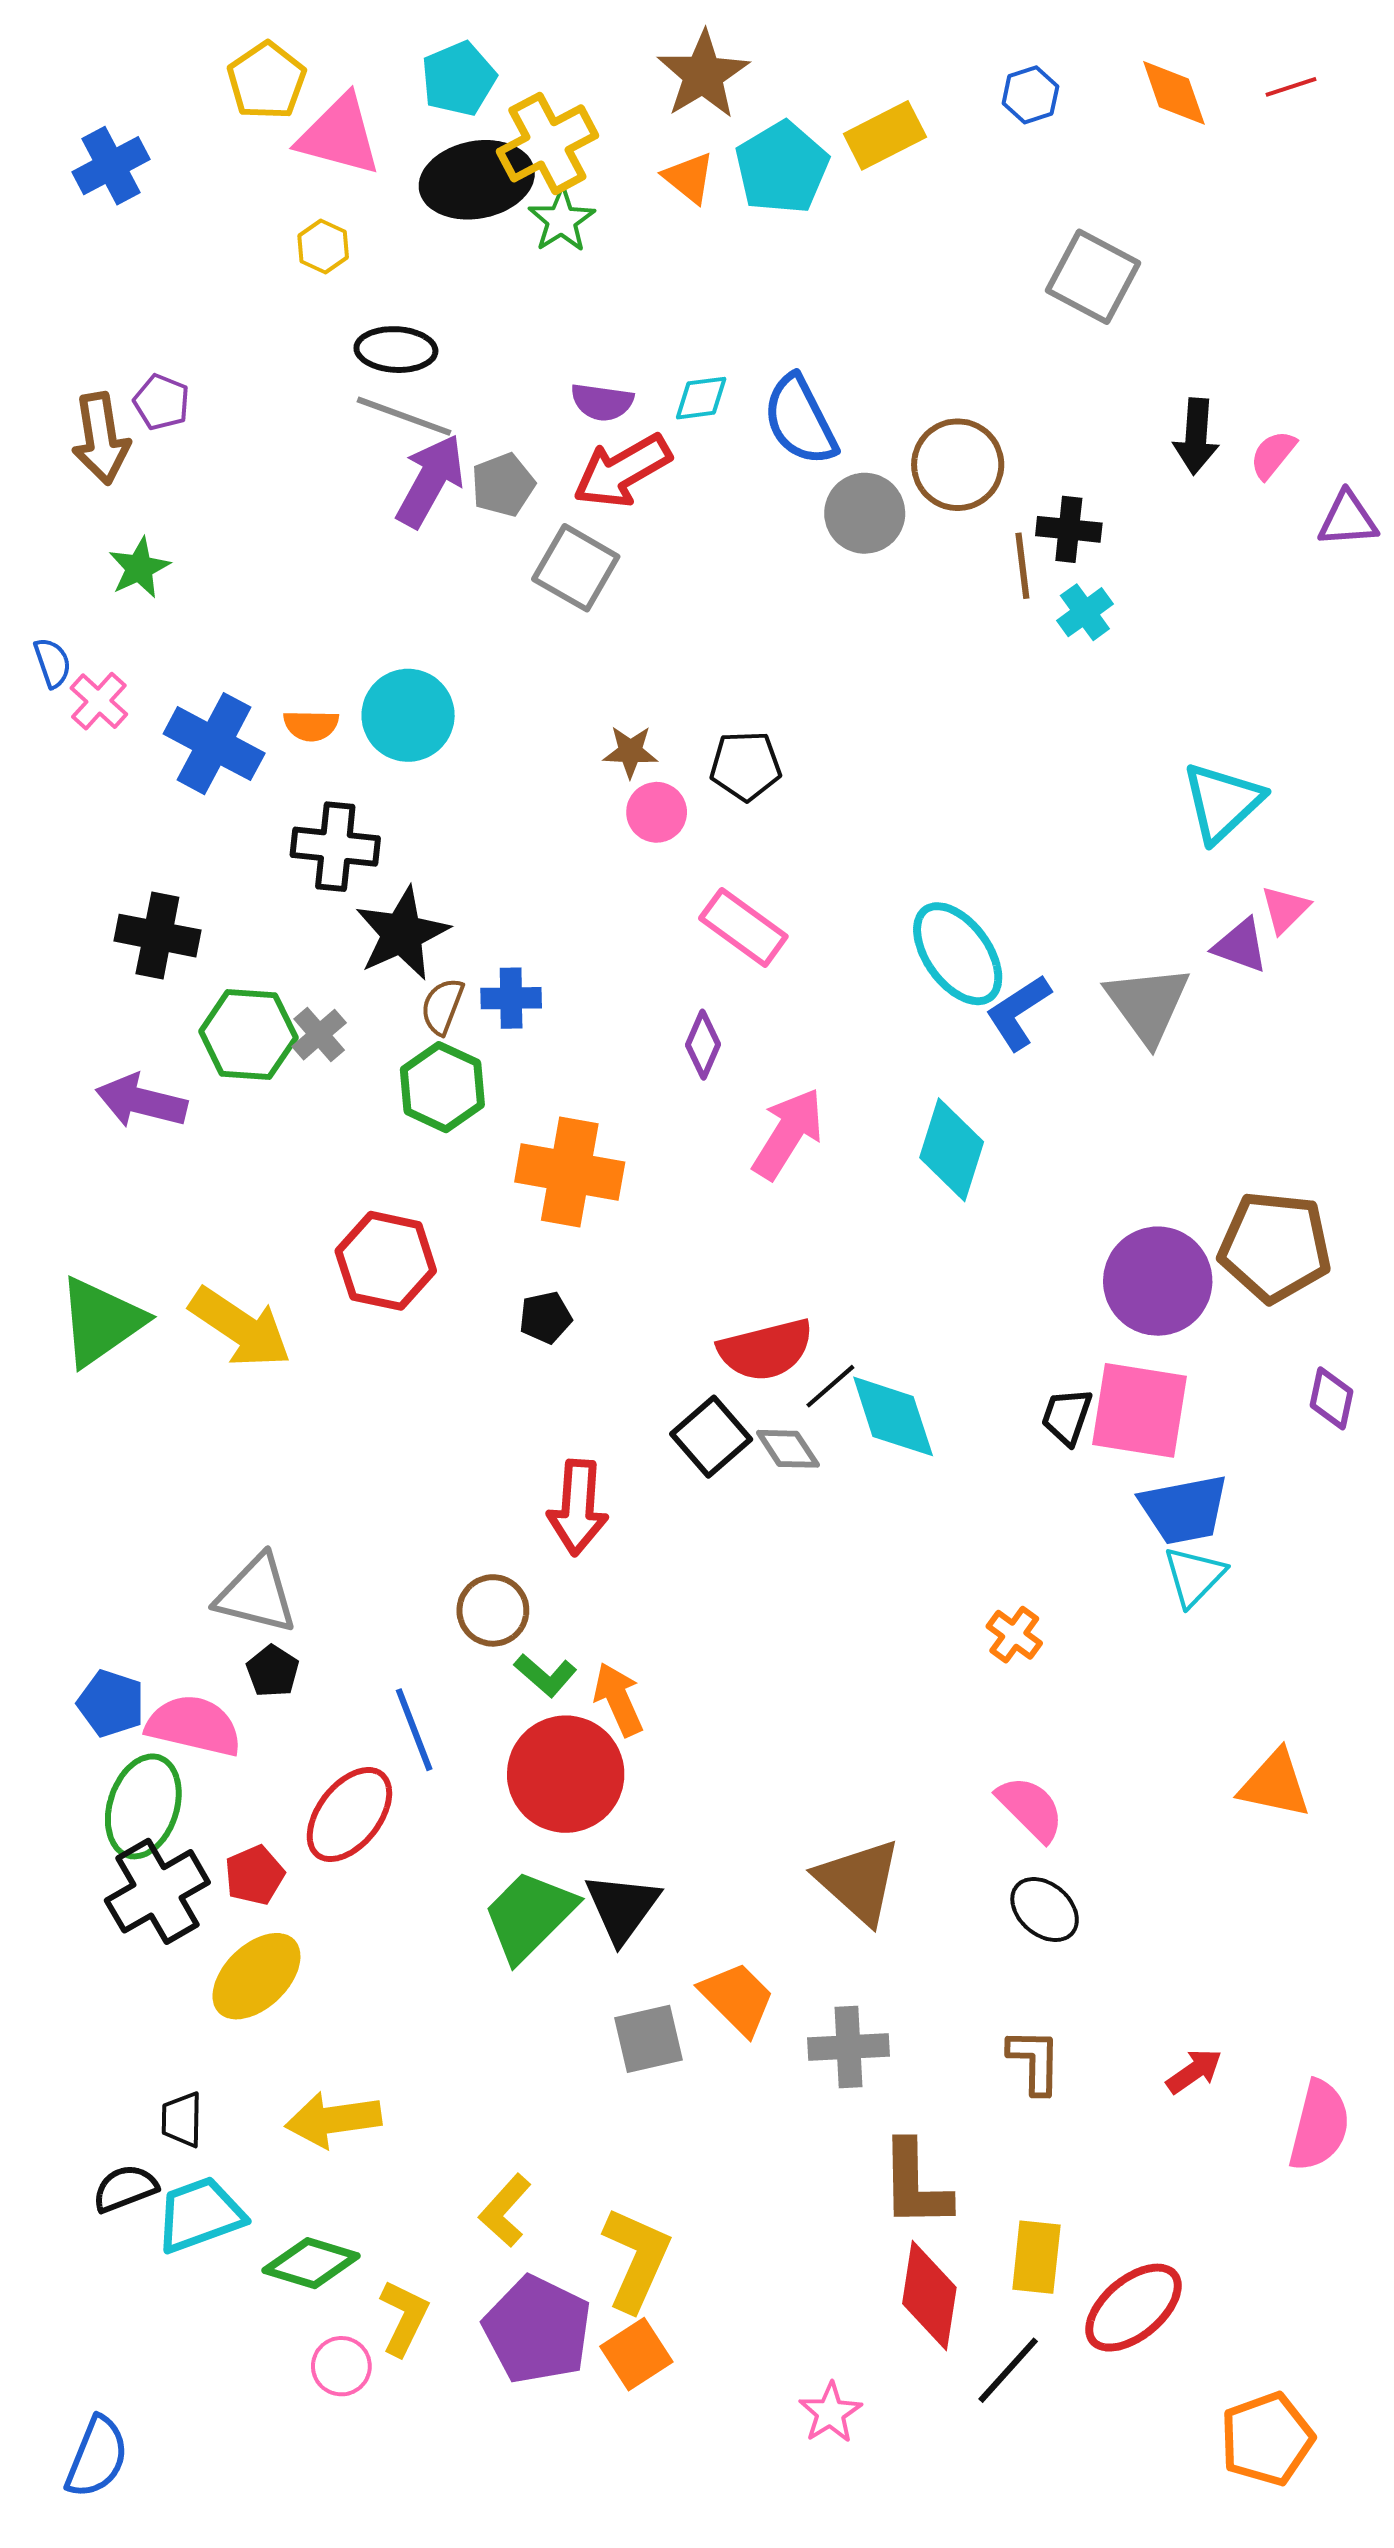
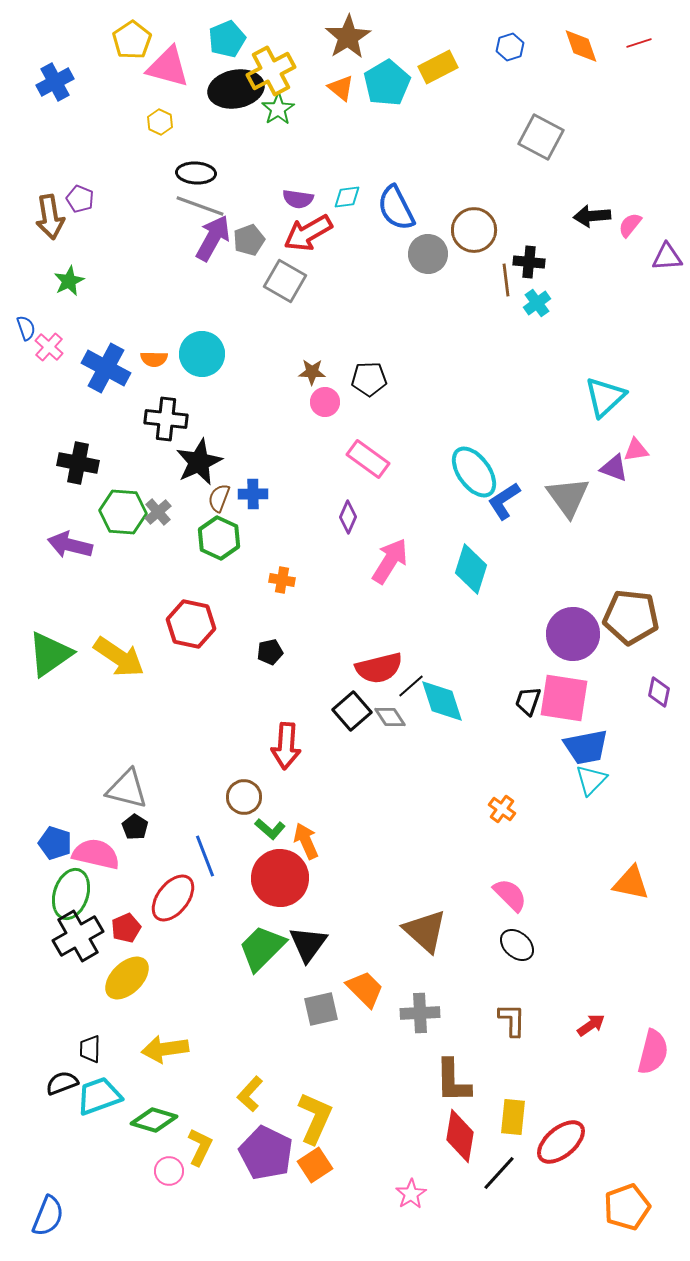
black arrow: (1196, 436) -> (592, 216), turned 81
pink triangle: (1285, 909) -> (636, 450), turned 36
orange cross: (570, 1172) -> (282, 580), size x0.5

